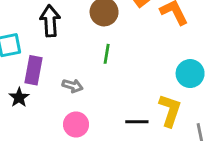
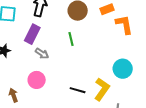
green line: (107, 54) -> (71, 39), turned -40
purple rectangle: (34, 70) -> (32, 34), moved

